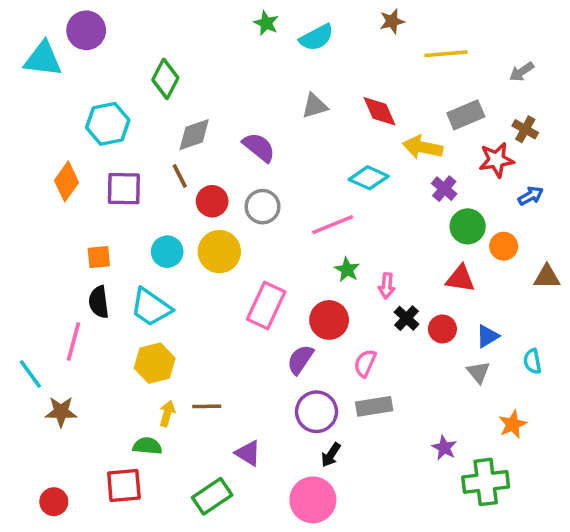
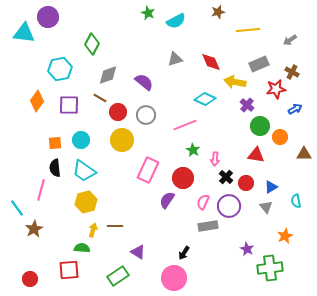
brown line: (180, 176) -> (100, 98), turned -32
cyan circle: (167, 252) -> (81, 140), moved
brown star: (61, 412) -> (34, 229), turned -30
purple circle: (316, 412) -> (229, 206), moved

